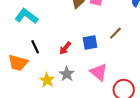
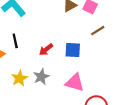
brown line: (115, 33) -> (98, 31), moved
pink triangle: (99, 72) -> (75, 83), turned -36

